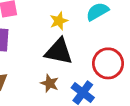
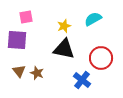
brown star: (50, 83) -> (37, 73), moved

